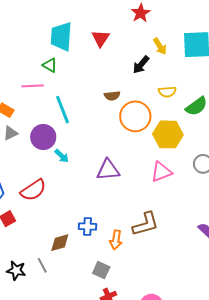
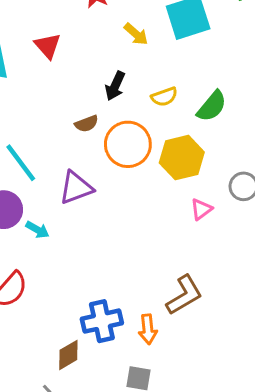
black arrow: (141, 65) -> (115, 86), moved
purple triangle: (108, 170) -> (76, 188), moved
pink triangle: (161, 172) -> (201, 209), moved, size x0.7
blue cross: (87, 227) -> (102, 321), size x1.5

